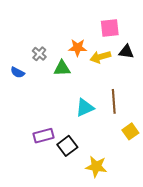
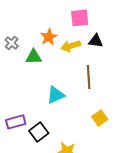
orange star: (78, 48) -> (49, 37), turned -30
brown line: (114, 101) -> (89, 77), moved

